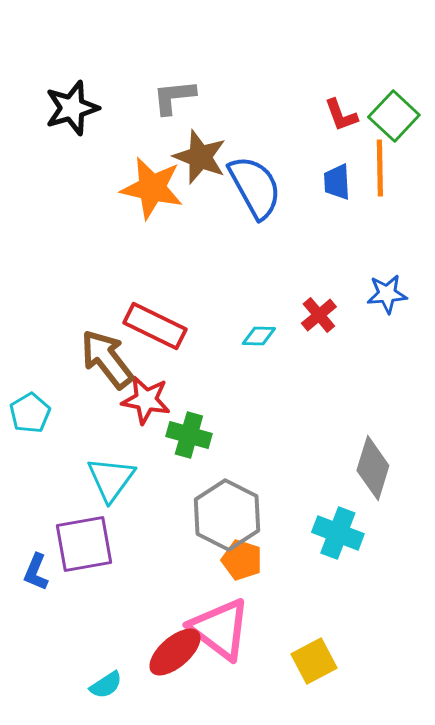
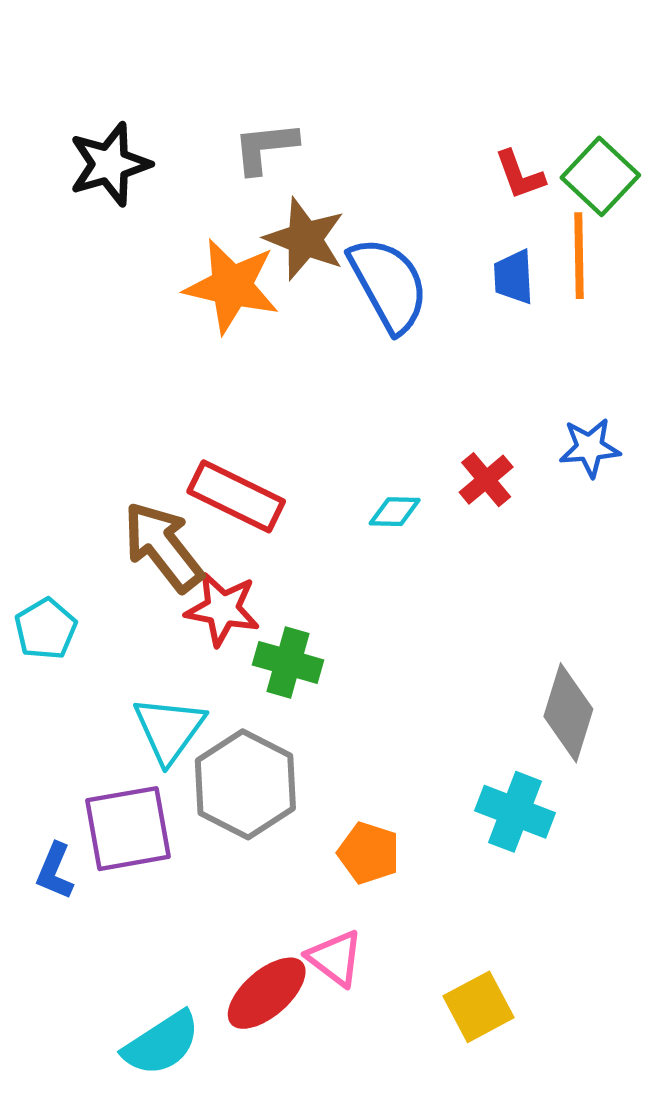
gray hexagon: (227, 515) -> (245, 784), moved
pink triangle: (220, 629) -> (335, 958), size x0.6
cyan semicircle: (106, 685) -> (162, 1043), size x1.6

